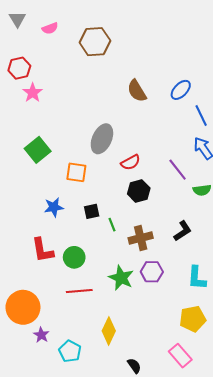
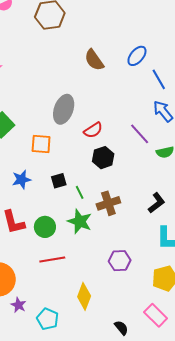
black L-shape: (183, 231) -> (157, 203), moved
purple hexagon: (152, 272) -> (120, 261), moved
green star: (121, 278) -> (80, 221), moved
black semicircle: (134, 366) -> (121, 328), moved

